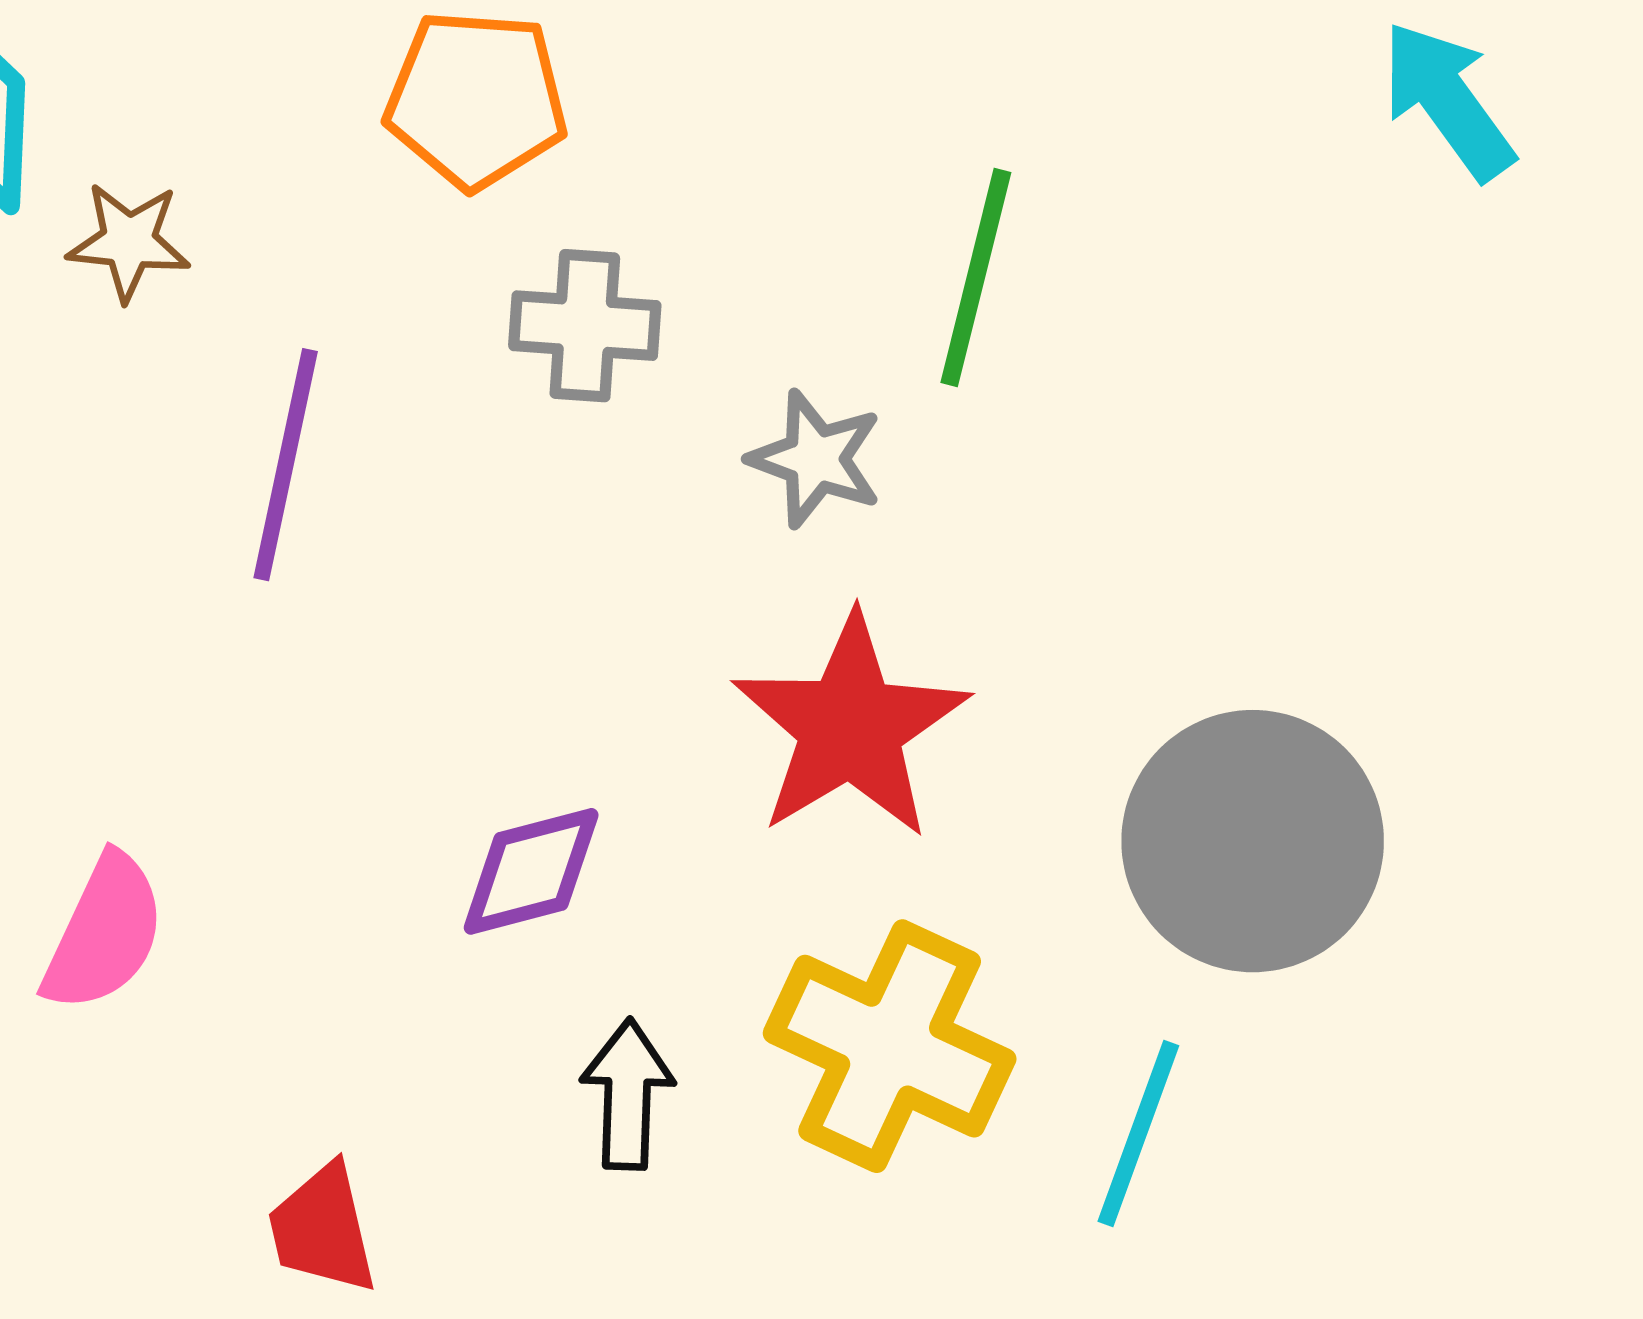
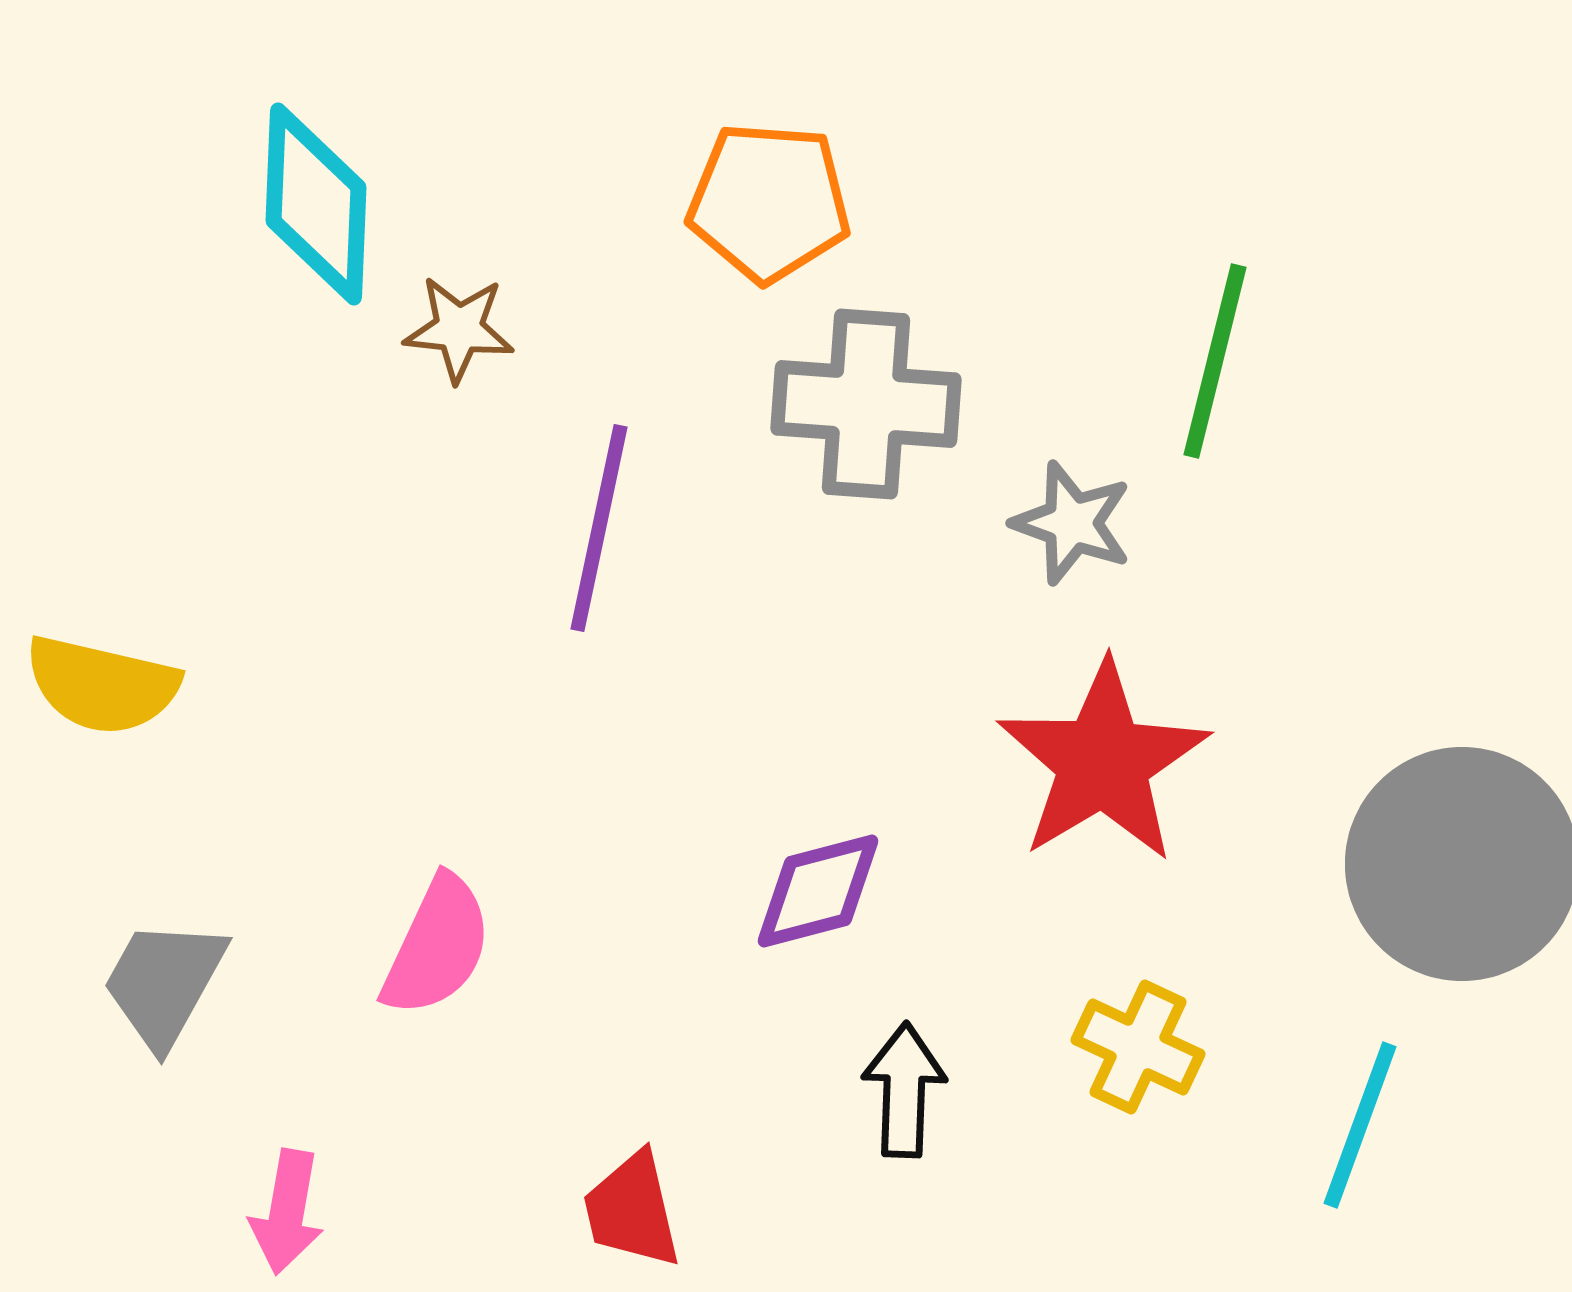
gray cross: (585, 326) -> (866, 404), size x1.4
yellow cross: (890, 1046) -> (1138, 1047), size x0.6

